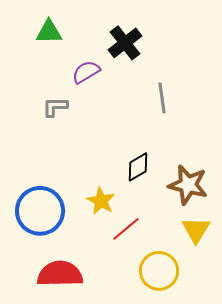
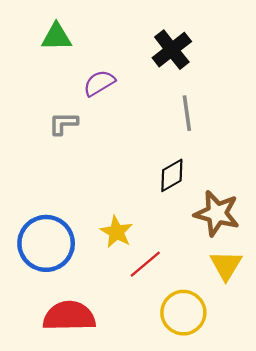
black cross: (125, 43) -> (172, 50), moved
black diamond: (138, 167) -> (172, 175), moved

